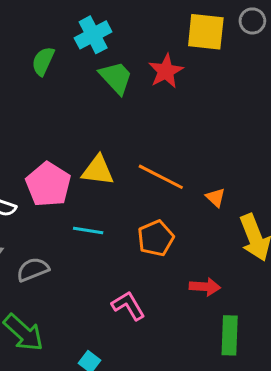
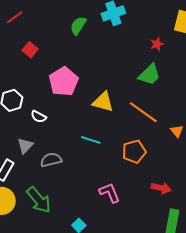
red star: (166, 71) -> (157, 44), size x0.6
green trapezoid: (116, 78) -> (149, 75), moved, turned 80
pink pentagon: (48, 184) -> (64, 82), moved

